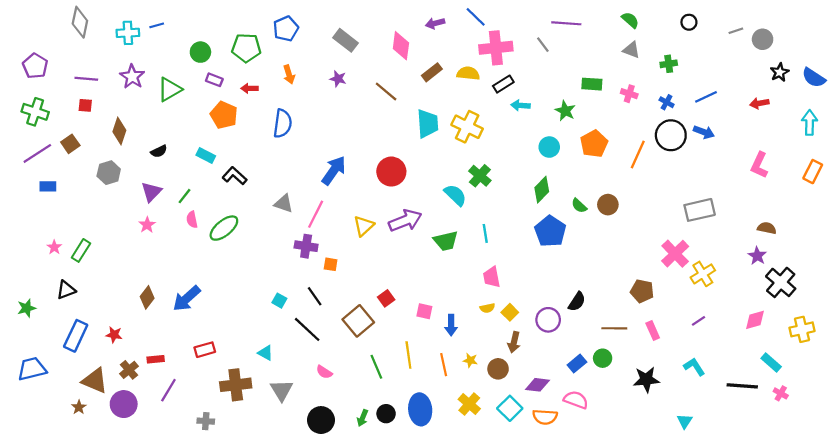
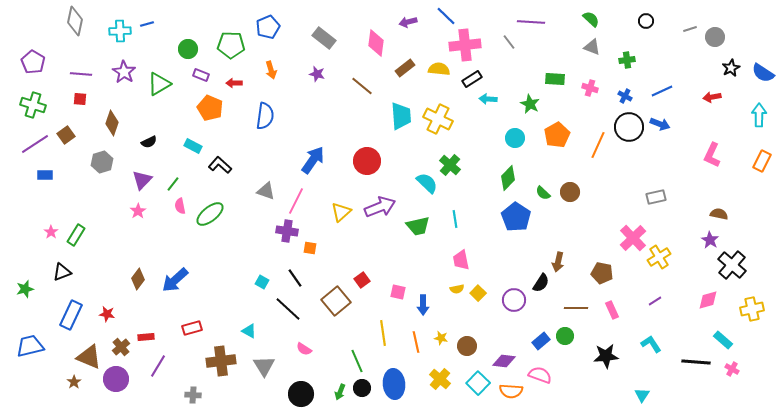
gray rectangle: (700, 210) -> (656, 197), size x0.7
brown arrow: (514, 342) -> (558, 262), moved
green line: (376, 367) -> (357, 361), moved

